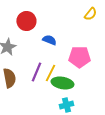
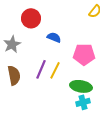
green ellipse: (62, 83) -> (81, 86), moved
cyan cross: (66, 105) -> (83, 102), moved

